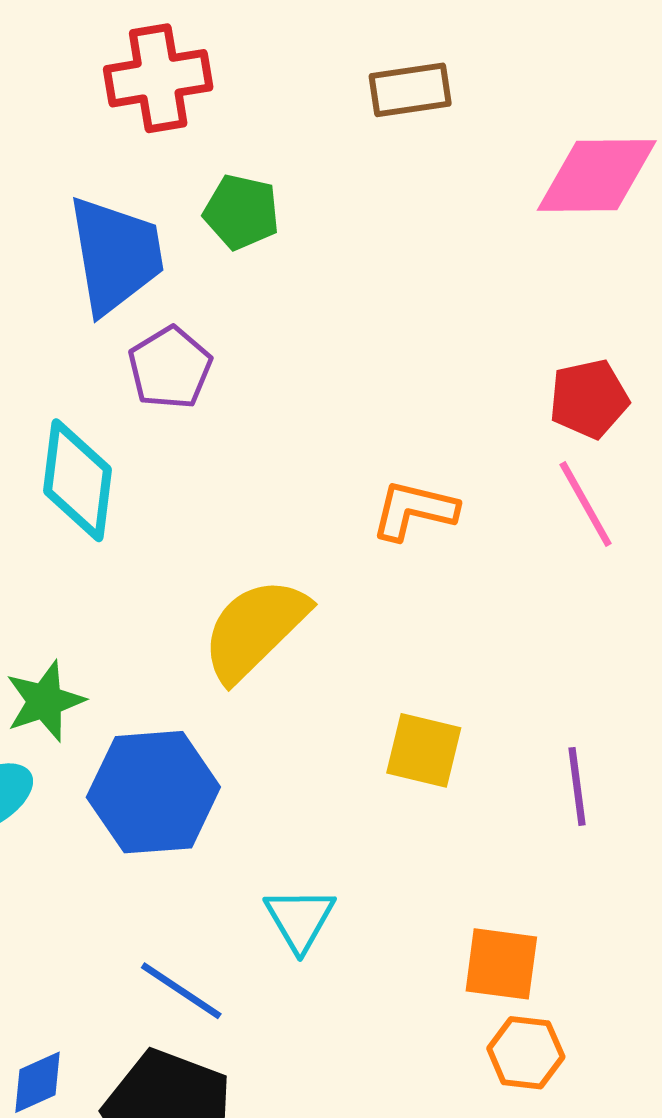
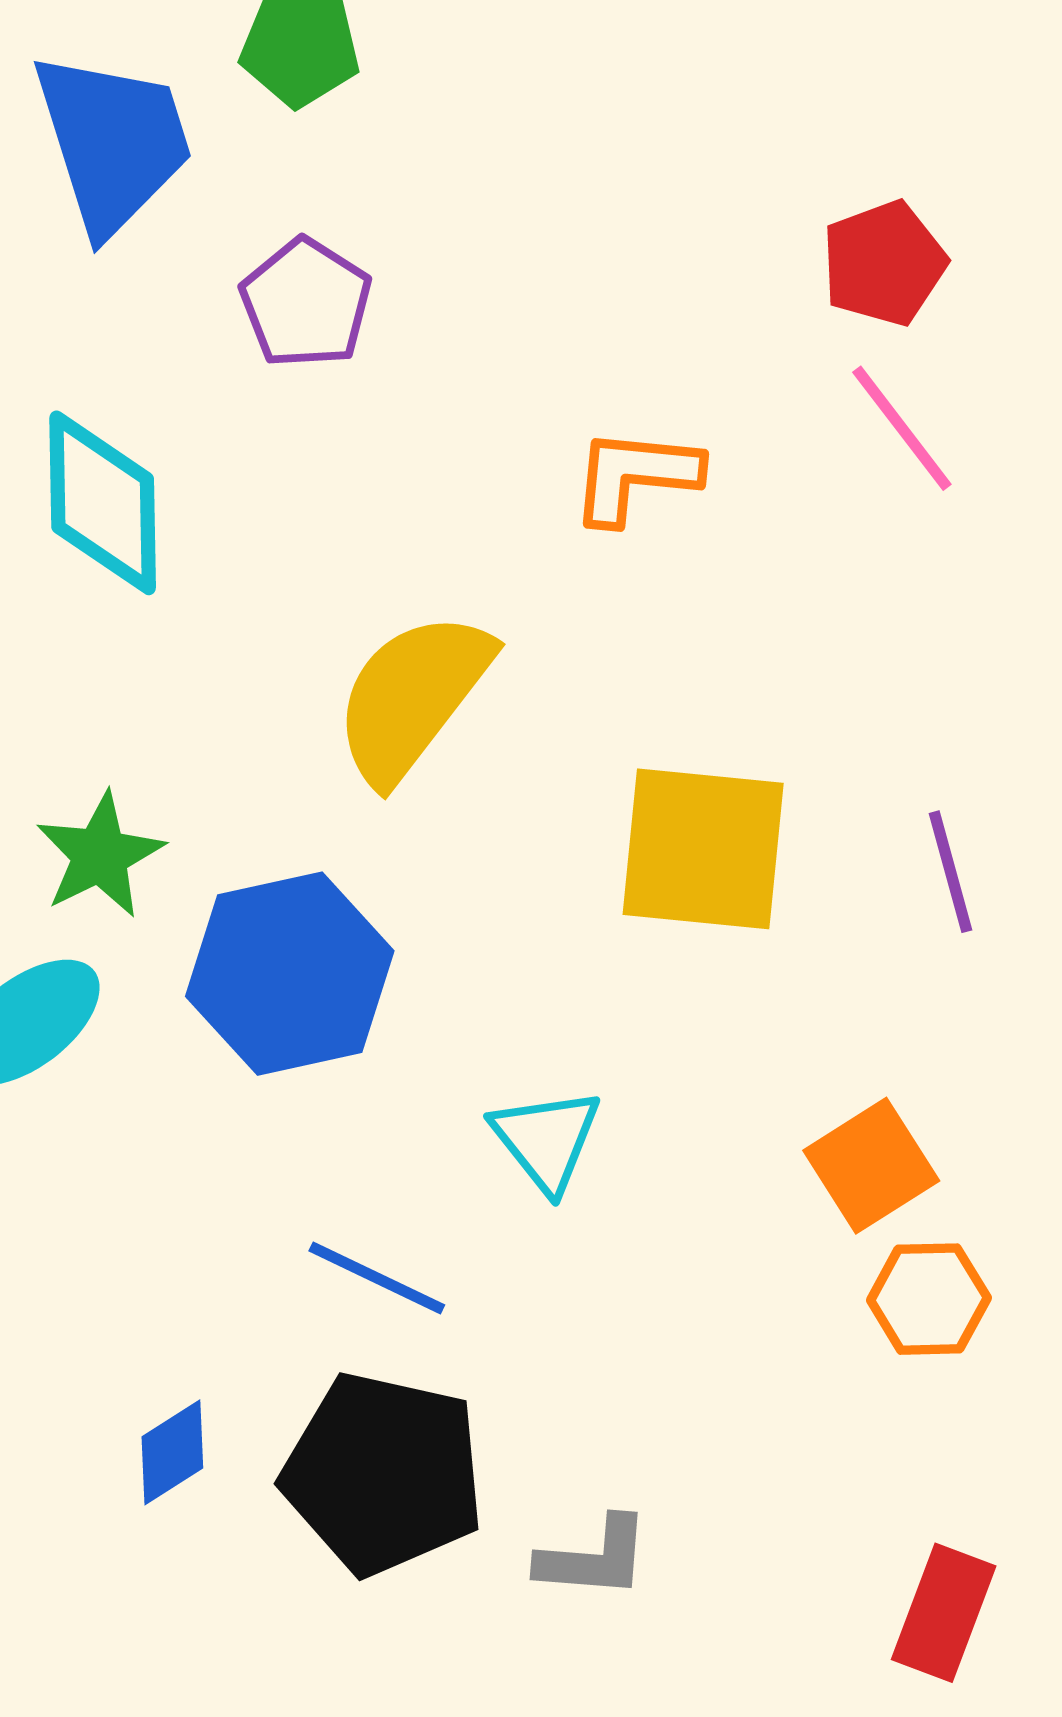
purple pentagon: (170, 368) -> (306, 303), moved
yellow square: (424, 750) -> (703, 849), size x1.5
orange square: (501, 964) -> (871, 1166), turned -32

